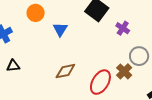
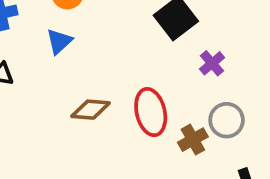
blue triangle: (60, 29) -> (59, 41), moved
red ellipse: (100, 82) -> (151, 112), moved, turned -60

